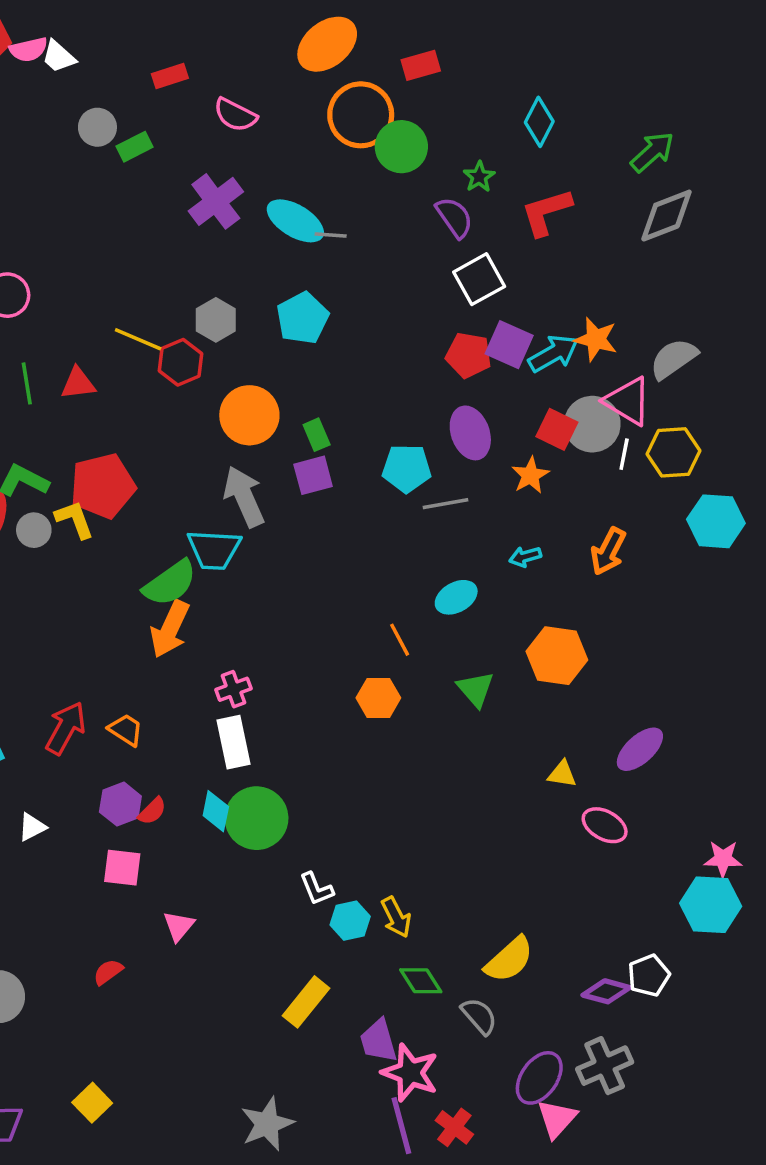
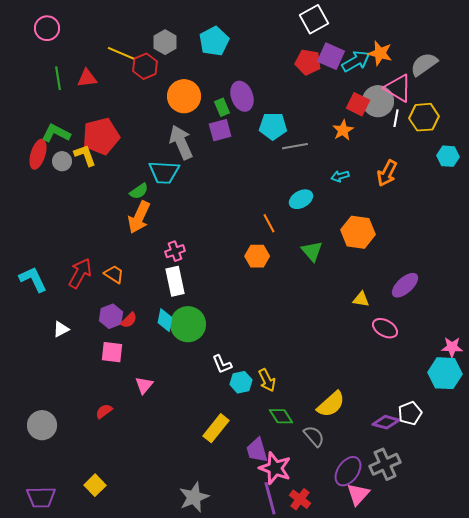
purple ellipse: (470, 433) -> (242, 96), moved
cyan hexagon: (716, 521) -> (448, 156), size x0.7
green semicircle: (170, 583) -> (139, 191), size x0.6

